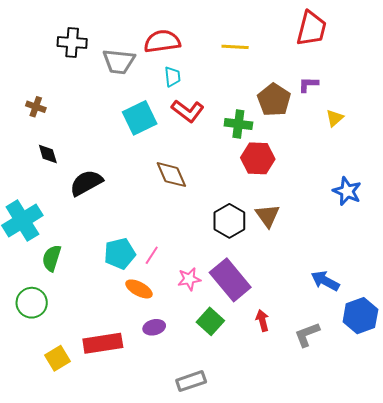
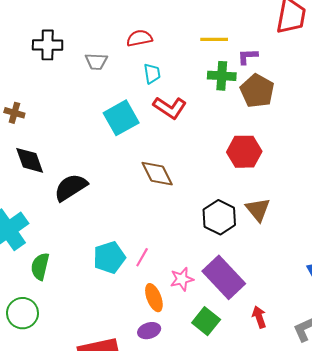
red semicircle: (162, 41) -> (139, 38), size x0.7
gray trapezoid: (119, 61) -> (96, 61), size x0.7
purple L-shape: (308, 84) -> (248, 56), moved
green cross: (238, 124) -> (222, 76), moved
black diamond: (48, 154) -> (30, 160), size x1.4
orange ellipse: (139, 289) -> (154, 298), moved, turned 44

